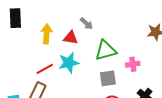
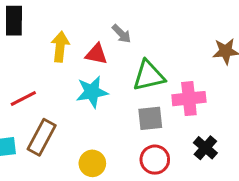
pink cross: (133, 64) -> (189, 99), size x1.5
red line: (45, 69) -> (23, 99), moved

